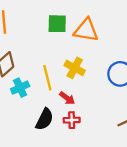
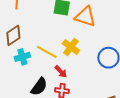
yellow line: (47, 78) -> (47, 52), turned -55

